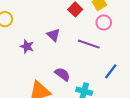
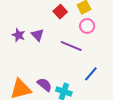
purple star: (27, 46) -> (18, 35), moved
purple semicircle: (62, 74) -> (44, 85), moved

